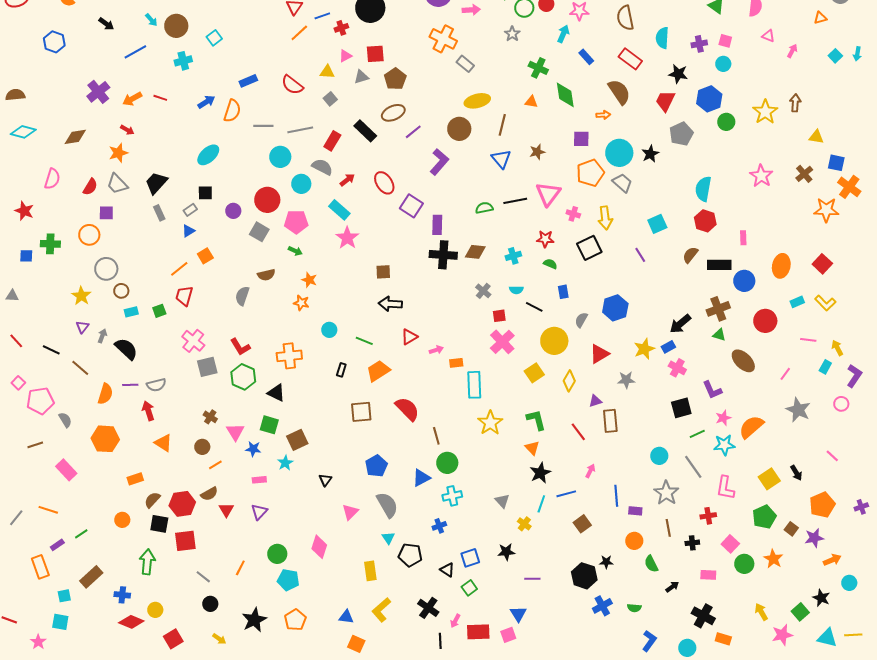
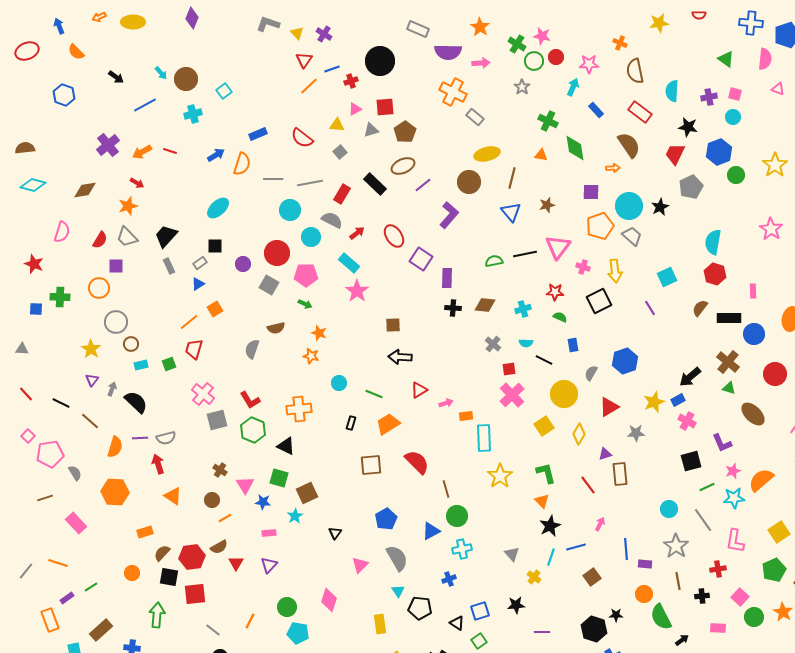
black cross: (443, 255) -> (453, 308), size x0.6
brown cross: (718, 309) -> (728, 362), turned -30
green semicircle: (651, 564) -> (661, 617), size x1.5

